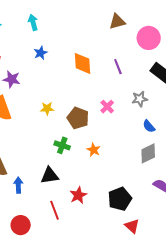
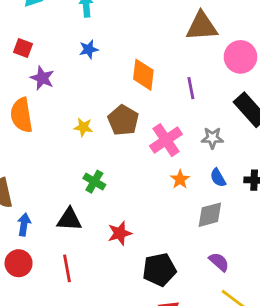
brown triangle: (117, 21) -> (202, 26), size x1.4
pink cross: (107, 107) -> (166, 140), size x1.6
brown pentagon: (78, 118) -> (123, 120), moved
orange star: (94, 150) -> (180, 179), moved
red star: (78, 195) -> (120, 233), moved
red circle: (21, 225) -> (19, 263), moved

